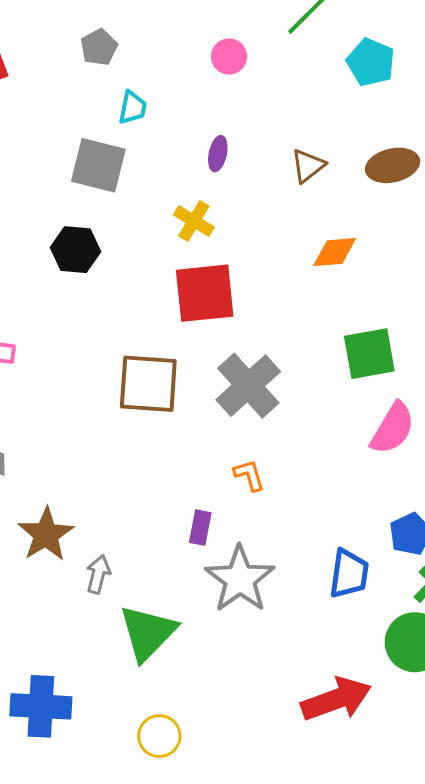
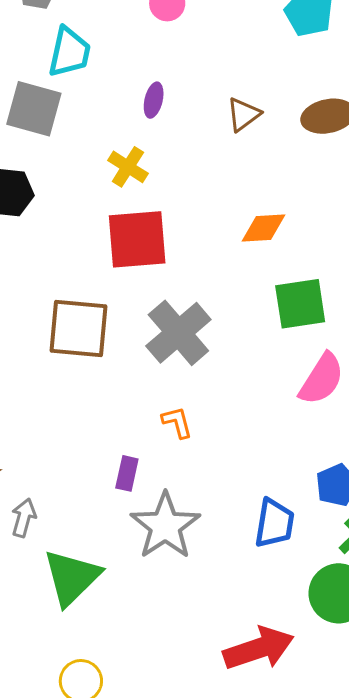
cyan trapezoid: (133, 108) -> (69, 52), size x1.5
orange diamond: (335, 252) -> (264, 228), moved

